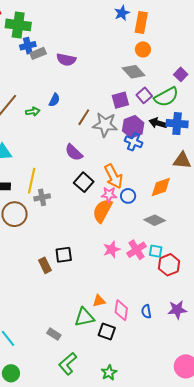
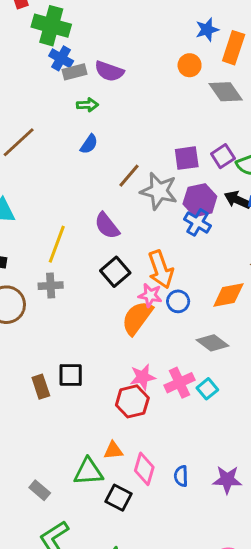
blue cross: (28, 46) -> (61, 58), turned 35
orange circle: (143, 49) -> (190, 65), moved
purple semicircle: (66, 60) -> (109, 71), moved
gray diamond: (134, 72) -> (226, 92), moved
green arrow: (33, 112) -> (87, 105), moved
yellow line: (32, 181) -> (57, 244), moved
cyan square: (156, 251) -> (207, 389), turned 32
red hexagon: (169, 265) -> (132, 401), moved

